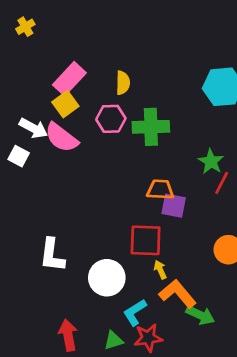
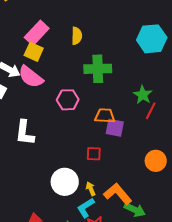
yellow square: (65, 104) -> (34, 52), turned -30
pink hexagon: (111, 119) -> (68, 100), moved
red square: (146, 240) -> (94, 154), size x0.6
white L-shape: (52, 255) -> (25, 133), moved
yellow arrow: (160, 270) -> (91, 189), moved

